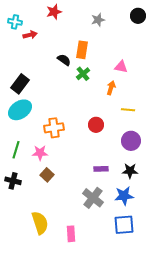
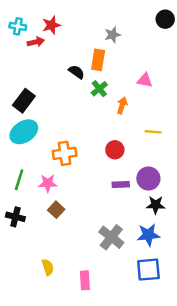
red star: (54, 12) -> (51, 25), moved
gray star: (98, 20) -> (112, 35), moved
orange arrow: (111, 88) -> (122, 105), moved
purple circle: (131, 141) -> (148, 179), moved
purple rectangle: (101, 169) -> (121, 185), moved
yellow semicircle: (40, 223) -> (48, 267), size x0.6

